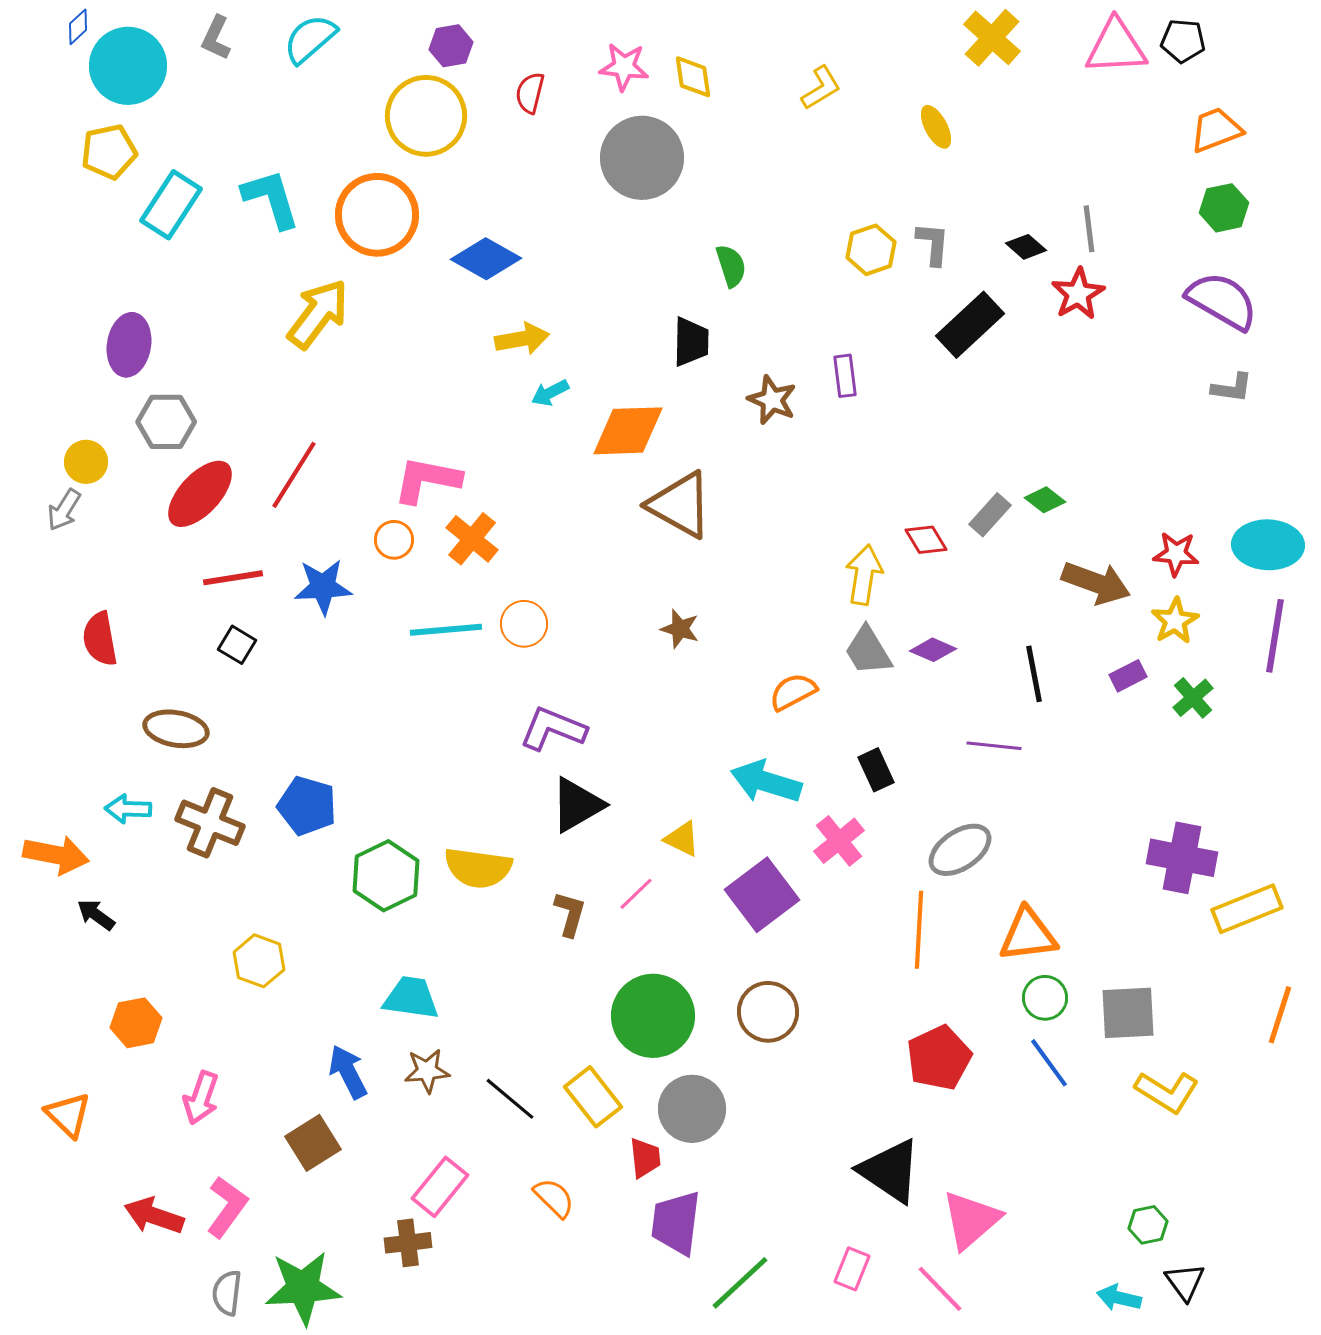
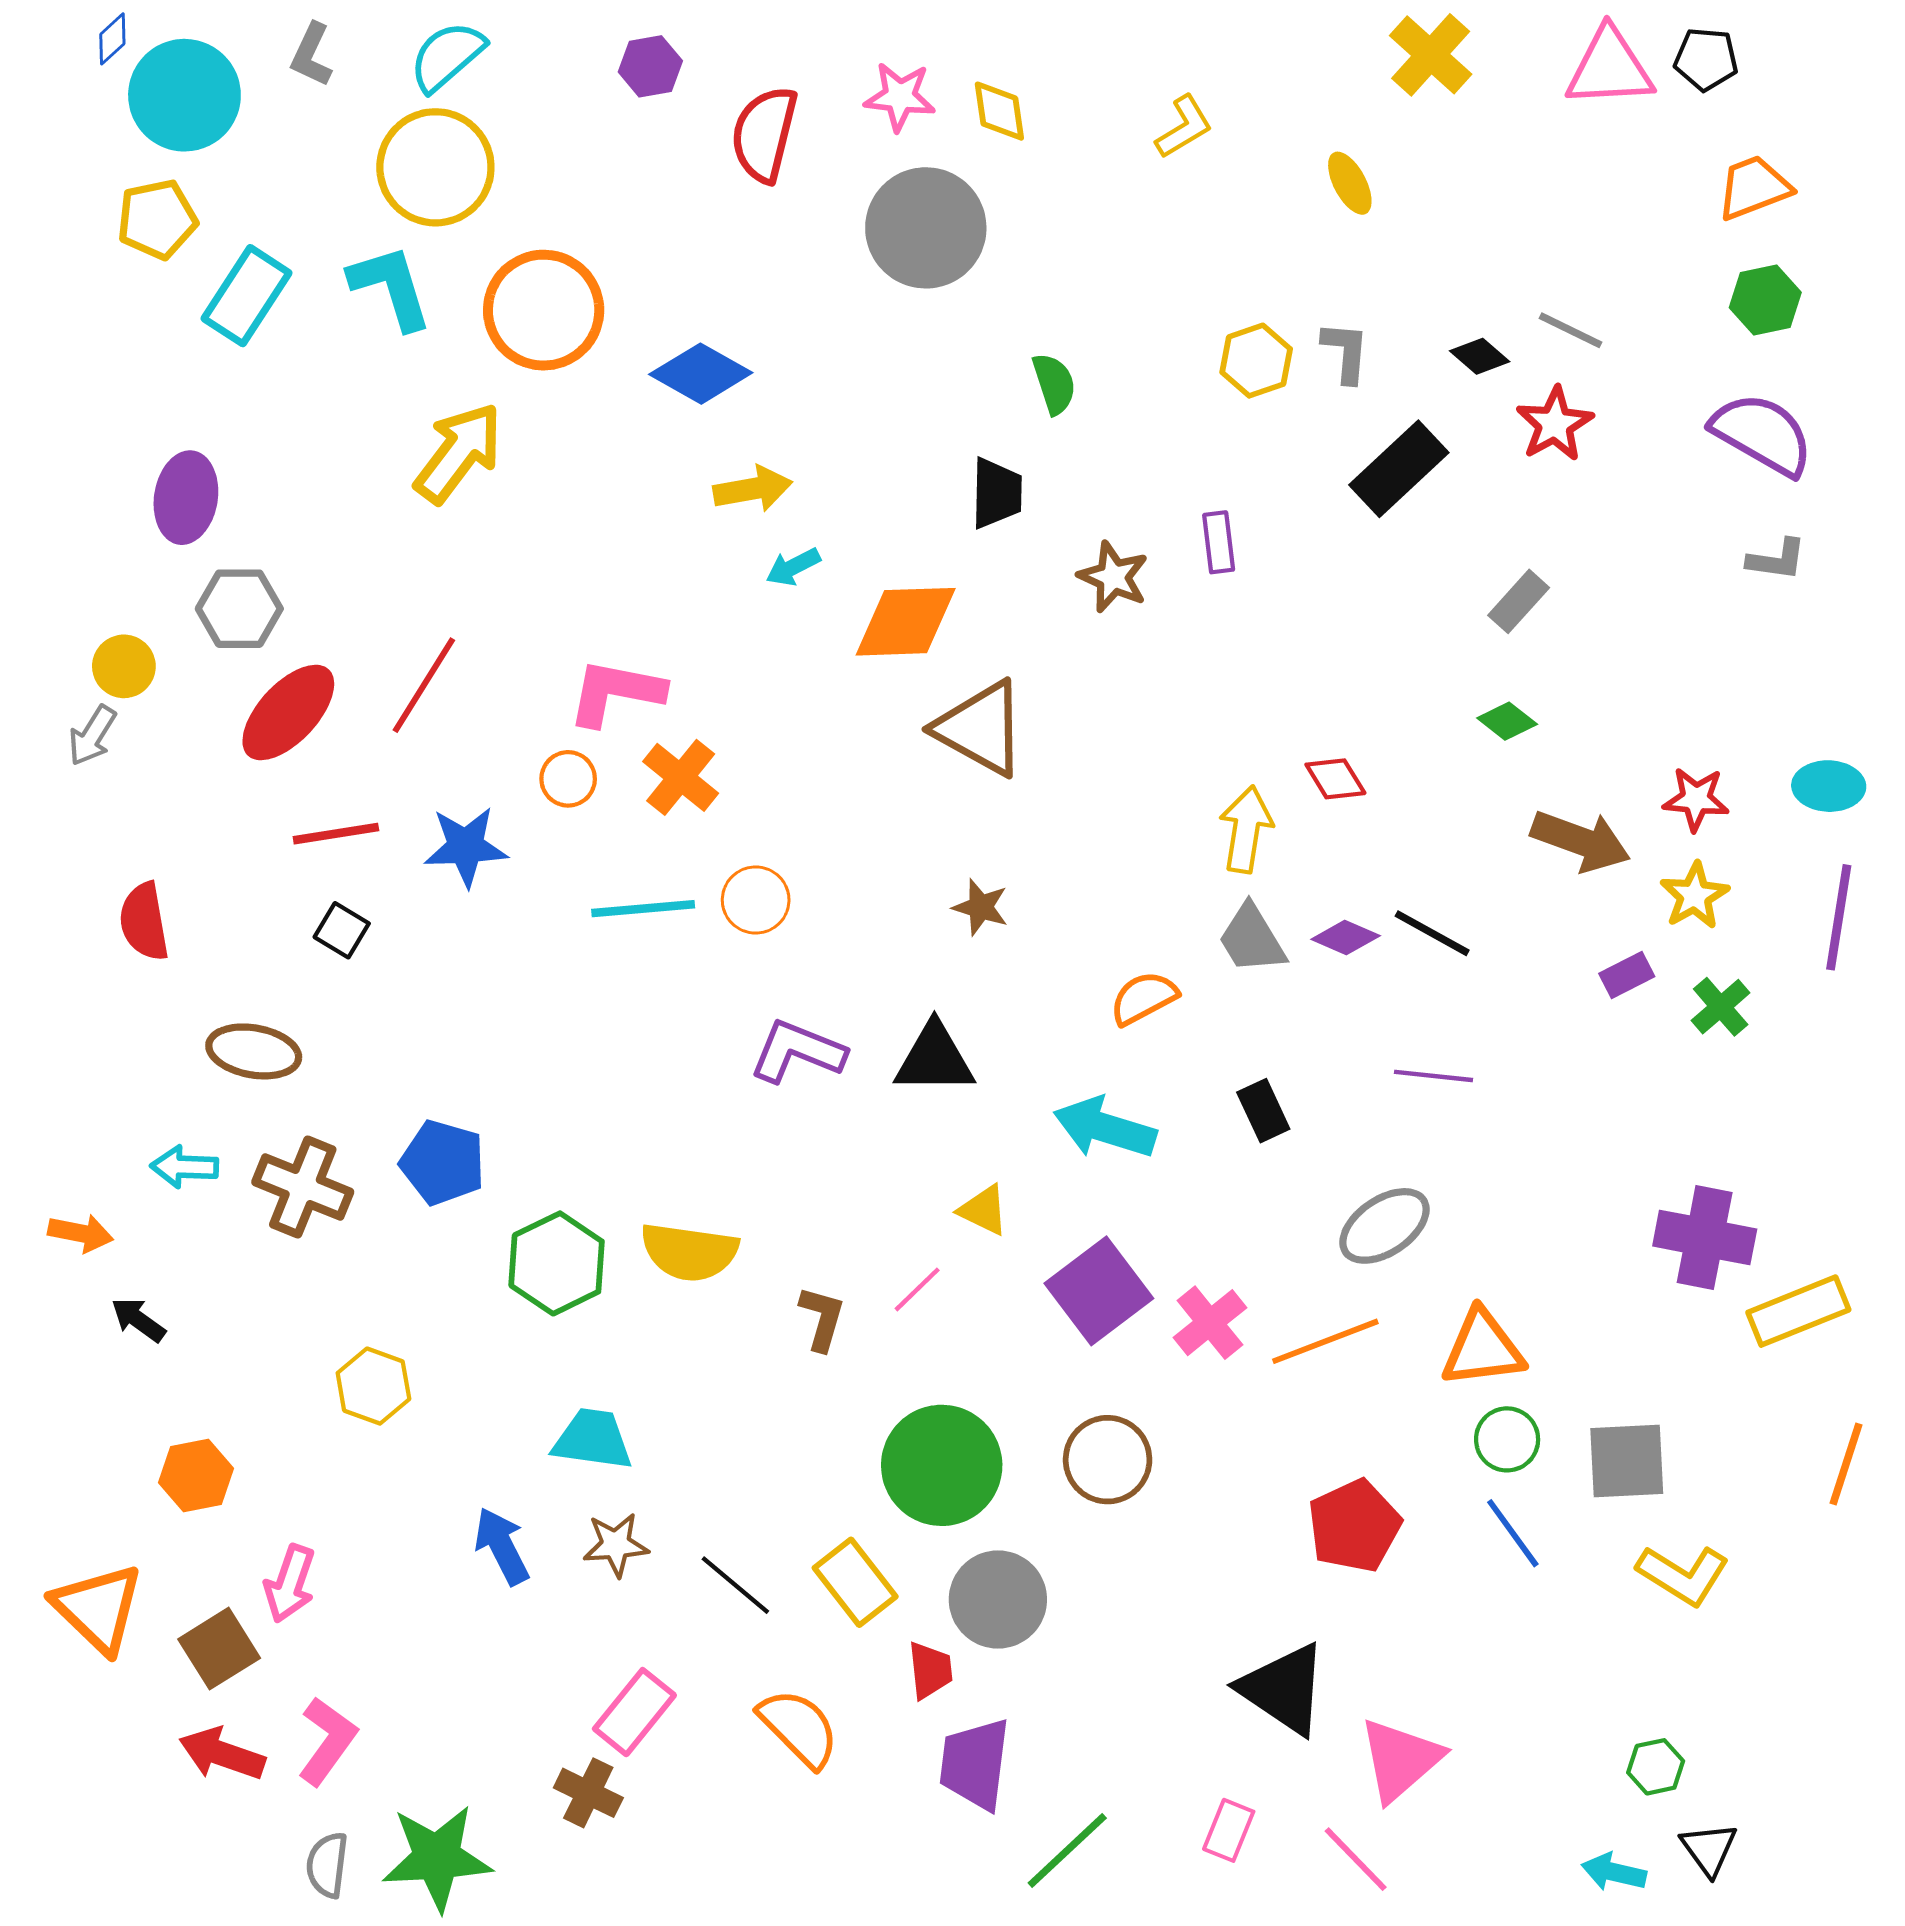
red semicircle: (530, 93) -> (764, 134), size x1.6
yellow circle: (426, 116) -> (435, 167), moved
gray line: (1089, 229) -> (1571, 330), turned -57
gray rectangle: (990, 515) -> (1519, 601), moved
cyan ellipse: (1268, 545) -> (1829, 786), size x0.7
black line: (1034, 674) -> (1432, 933), moved, turned -50
black triangle: (577, 805) -> (934, 1059), moved, turned 30
pink cross: (839, 841) -> (1210, 1323), moved
orange arrow: (56, 855) -> (81, 1233), size x0.7
orange line: (919, 930) -> (1325, 1341), turned 66
orange triangle: (68, 1115) -> (98, 1608), size x1.4
brown square: (313, 1143) -> (219, 1649), moved
orange semicircle: (554, 1198) -> (799, 1728), size x1.4
brown cross: (408, 1243) -> (588, 1793), turned 33

